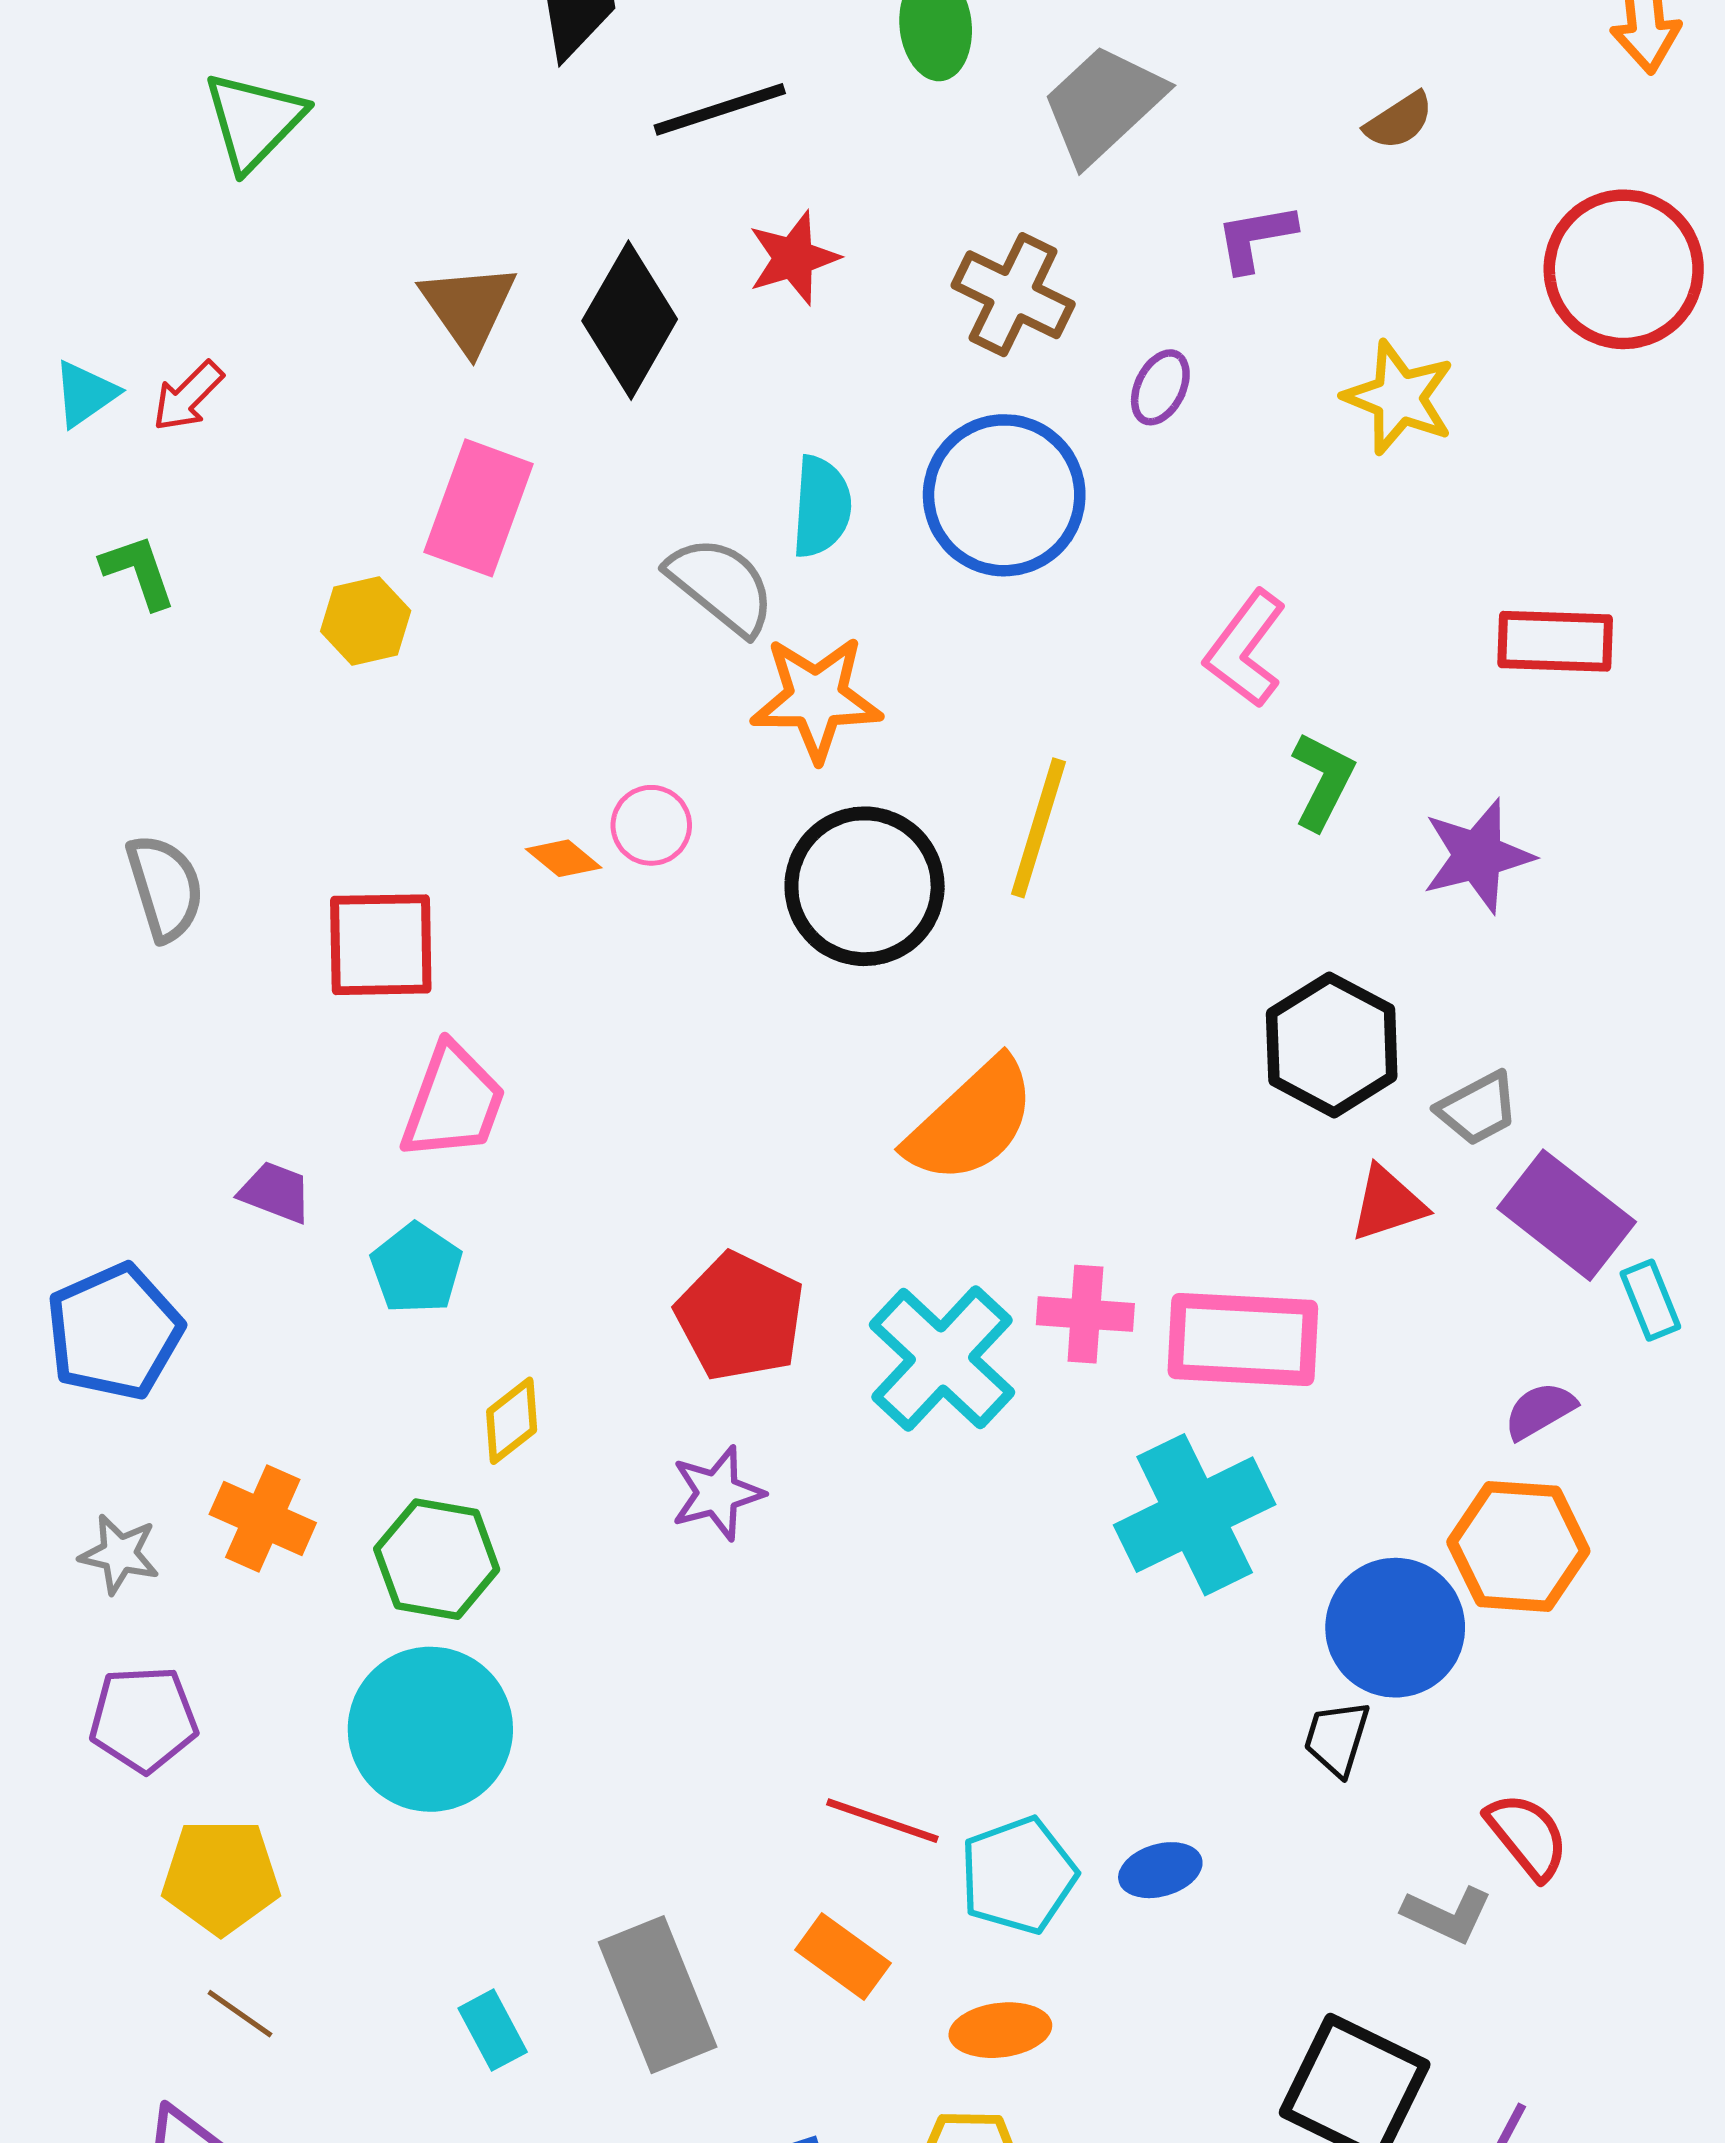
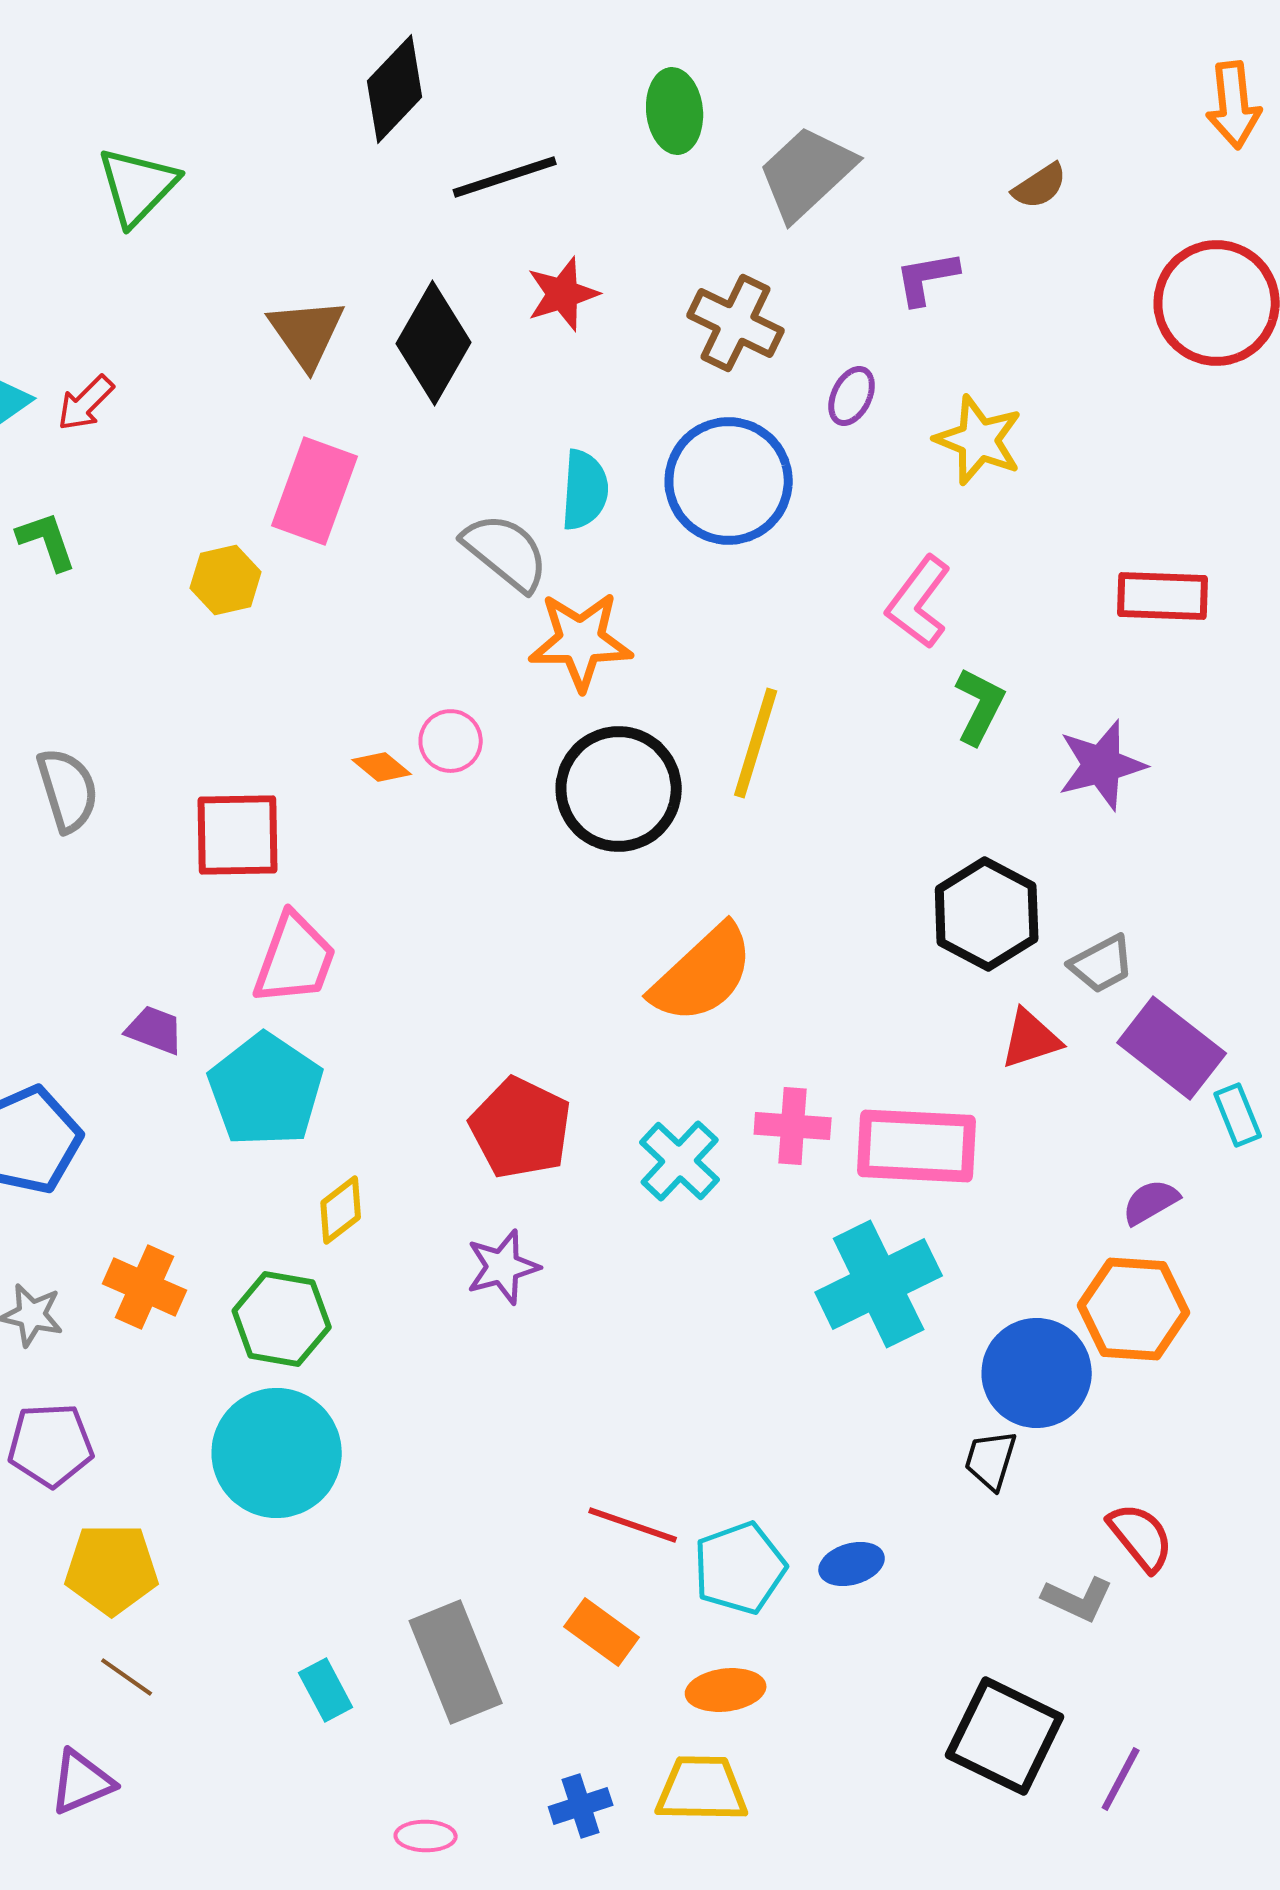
yellow star: (1399, 398) -> (979, 440), moved
cyan pentagon: (416, 1268) -> (266, 1090), size x1.6
cyan cross: (942, 1359) -> (680, 1161), size x0.7

